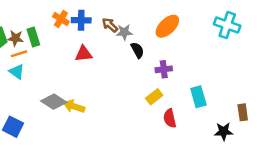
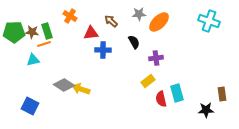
blue cross: (81, 20) -> (103, 50), moved
gray star: (124, 32) -> (139, 14), moved
orange line: (19, 54) -> (44, 44), moved
red triangle: (84, 54) -> (91, 33), moved
cyan triangle: (17, 72) -> (33, 60), turned -48
cyan rectangle: (198, 97) -> (177, 93), moved

